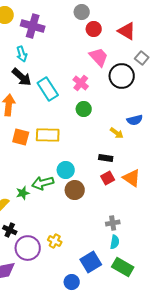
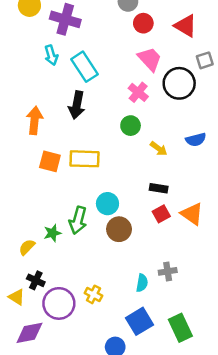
gray square: (142, 58) -> (205, 60), turned 32
black arrow: (22, 77) -> (77, 105), moved, turned 60
pink cross: (81, 83) -> (138, 92), moved
cyan rectangle: (48, 89) -> (84, 67), moved
yellow arrow: (117, 133) -> (159, 149), moved
green arrow: (43, 183) -> (78, 220), turned -60
cyan semicircle: (115, 242) -> (142, 283), moved
green rectangle: (123, 267) -> (180, 328), turned 35

